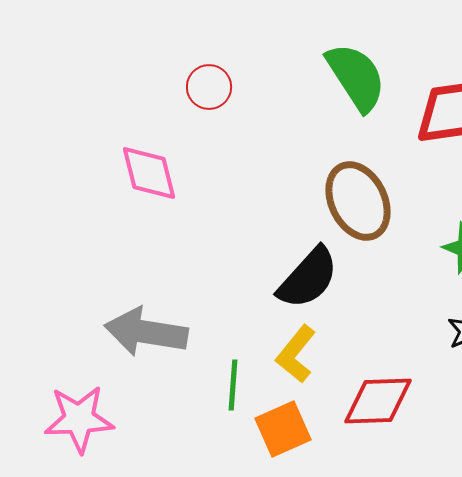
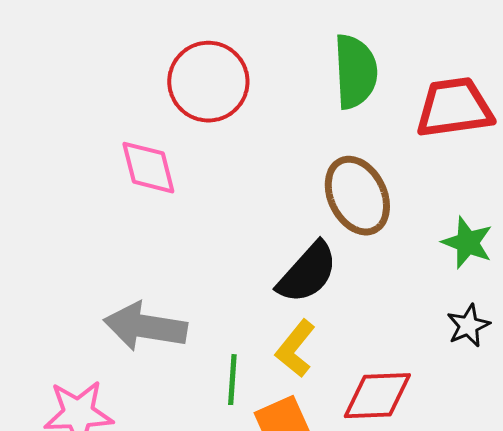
green semicircle: (356, 77) -> (355, 72), turned 30
red circle: (209, 87) -> (208, 82), size x1.8

